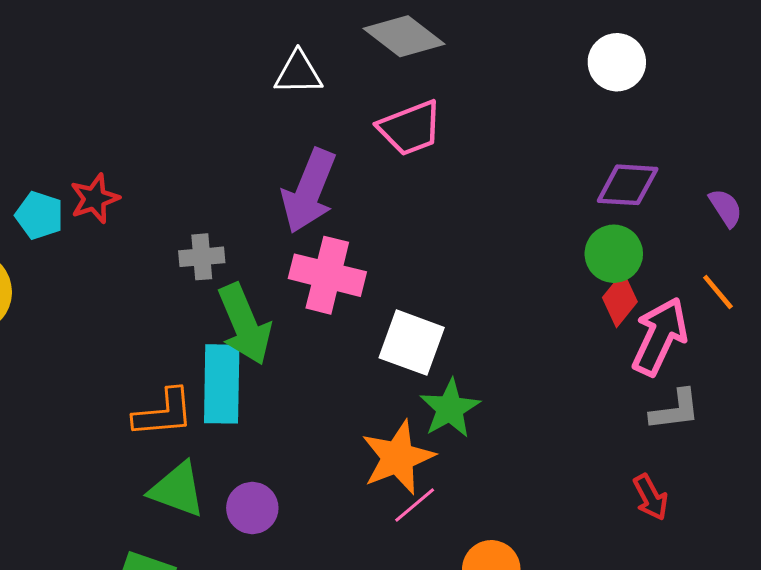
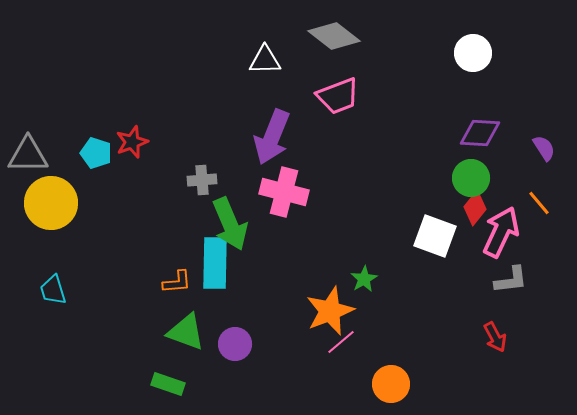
white square: (412, 343) -> (435, 236), moved
green star: (450, 408) -> (364, 279), size x0.7
orange L-shape: (163, 413) -> (177, 282), size x0.7

